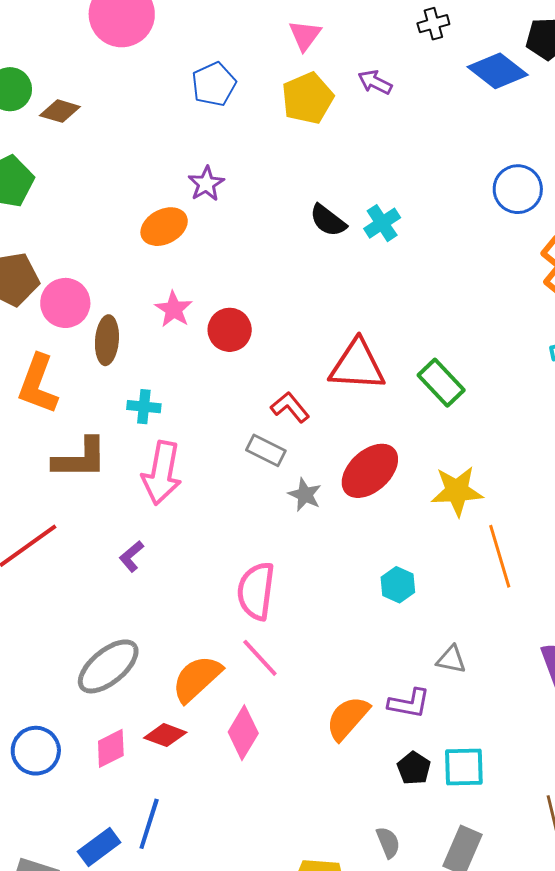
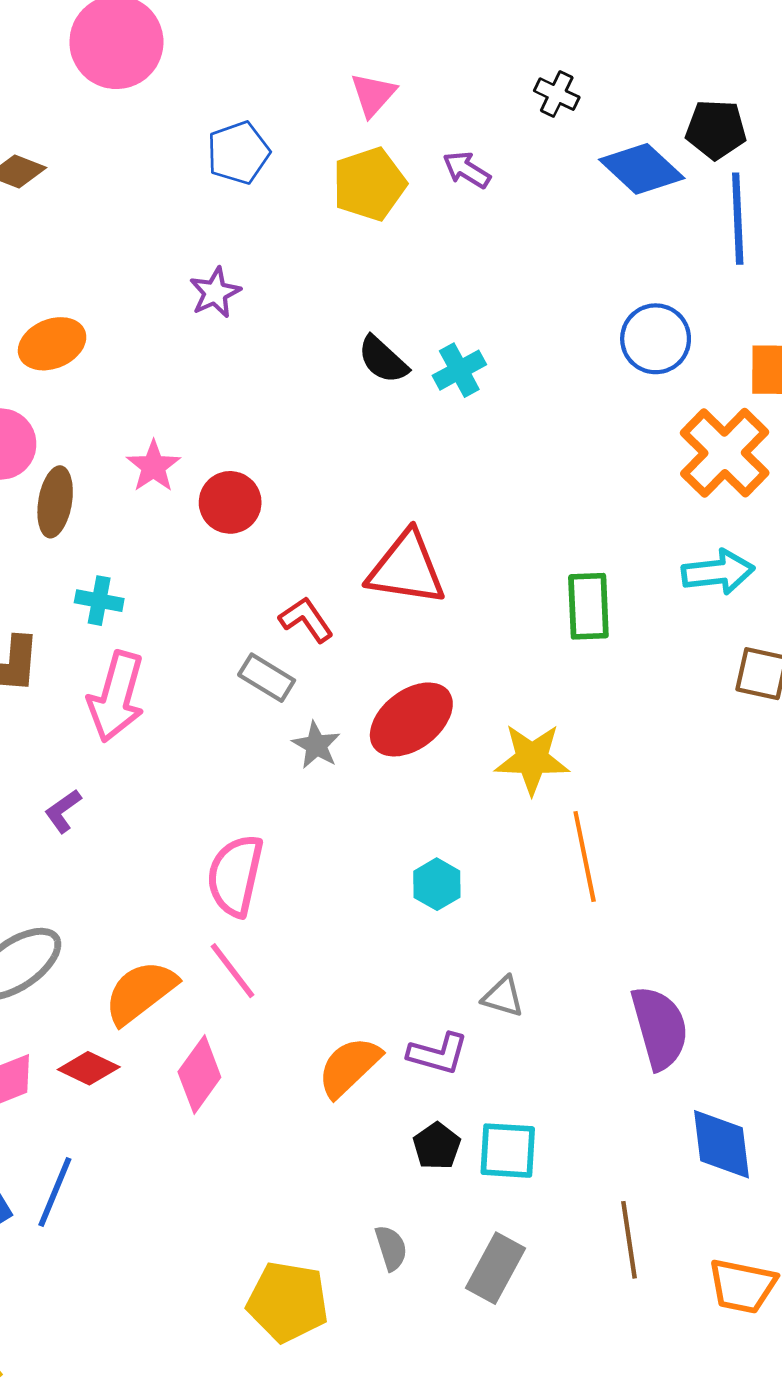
black cross: (433, 24) -> (557, 94), turned 36
orange ellipse: (164, 227) -> (52, 344), moved
green rectangle: (441, 383) -> (588, 606), moved, turned 36

